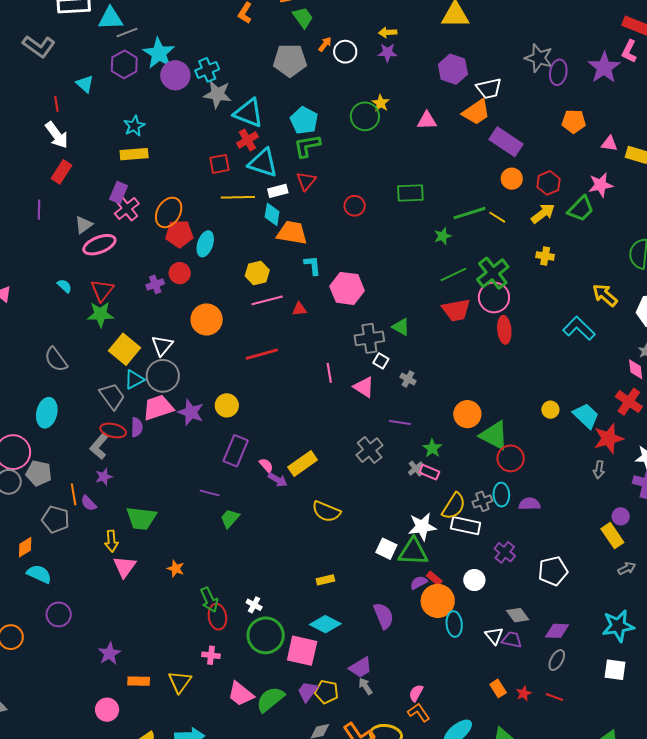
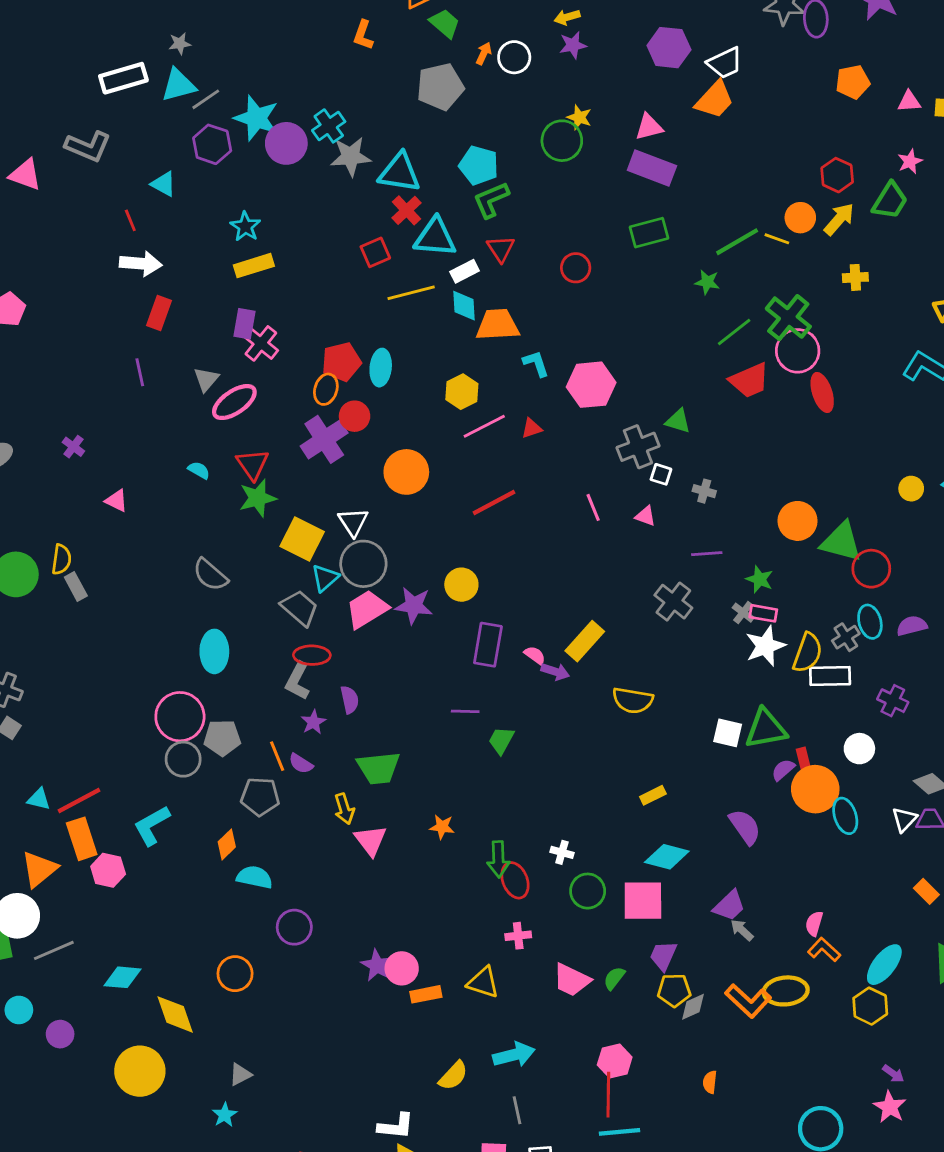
white arrow: (57, 135) -> (141, 264), turned -36
purple rectangle: (506, 142) -> (652, 168), moved
orange circle: (512, 179) -> (800, 218), moved
pink star: (601, 185) -> (910, 161), size x0.7
orange ellipse: (169, 212) -> (326, 389), moved, size x0.7
green star: (443, 236) -> (707, 282), turned -30
purple cross: (155, 284) -> (324, 439), size x1.8
pink triangle: (364, 387) -> (645, 516), size x0.7
purple semicircle: (137, 427) -> (350, 700), moved
white star: (422, 527) -> (765, 646), moved
red rectangle: (434, 578) -> (803, 759), turned 49
green arrow: (209, 600) -> (498, 859), turned 35
green circle: (266, 635) -> (588, 891), size x0.7
white triangle: (494, 636) -> (904, 819), turned 36
yellow triangle: (180, 682) -> (483, 982), turned -35
yellow pentagon: (327, 692) -> (674, 990), moved
green semicircle: (270, 699) -> (614, 978), size x0.6
pink circle: (107, 710) -> (402, 968), moved

